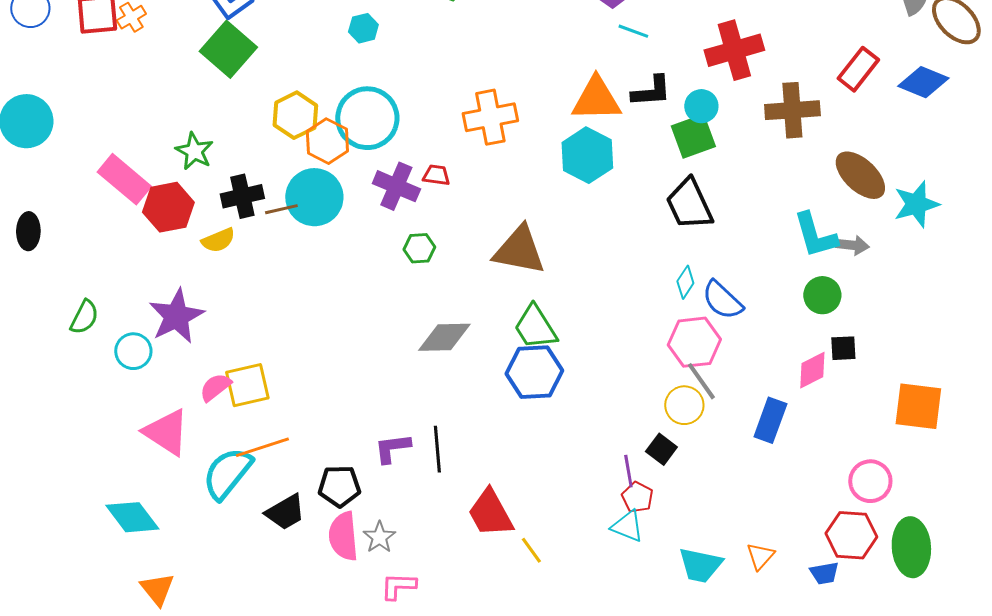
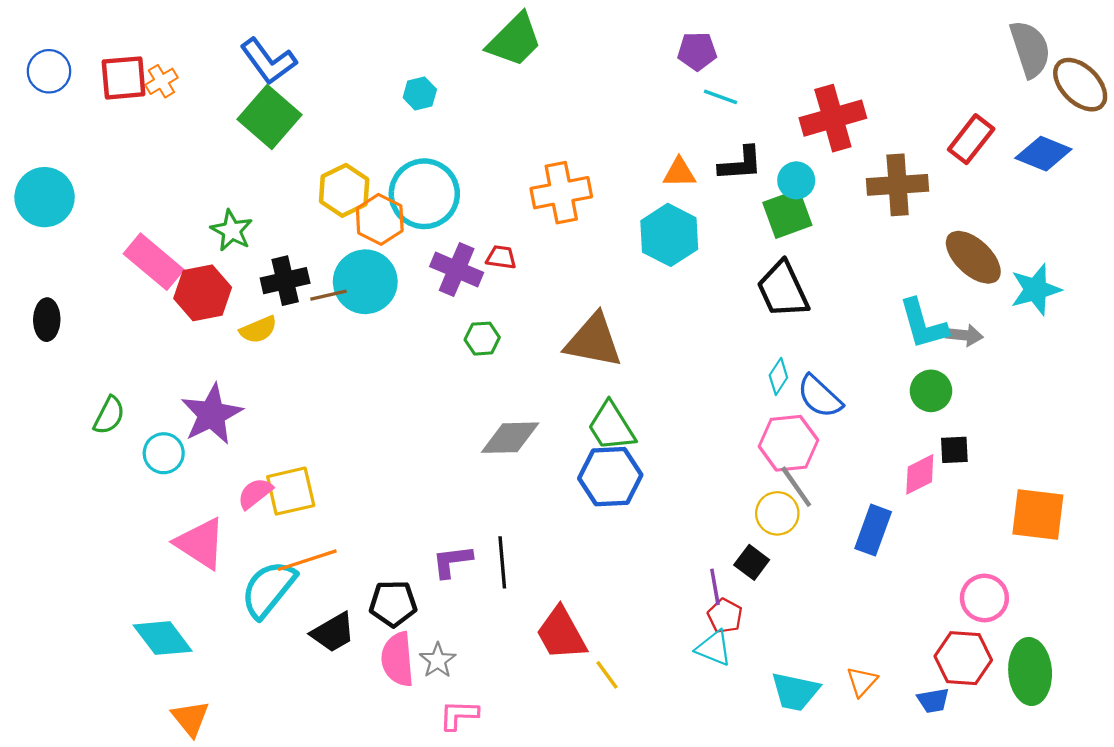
orange triangle: (596, 99) -> (679, 173), size x0.6

